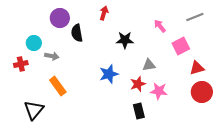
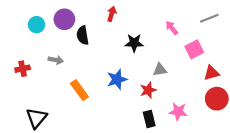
cyan circle: (34, 43) -> (36, 25), moved
orange rectangle: (58, 86) -> (79, 90), moved
pink star: (159, 91) -> (178, 112), moved

